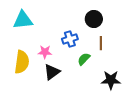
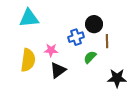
black circle: (94, 19) -> (94, 24), moved

